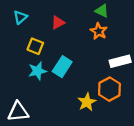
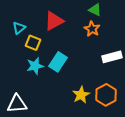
cyan triangle: (20, 17) -> (19, 28), moved
red triangle: (58, 23) -> (54, 21), size x1.5
orange hexagon: (109, 89) -> (106, 95), moved

